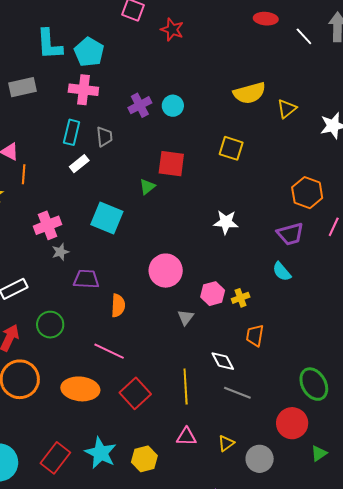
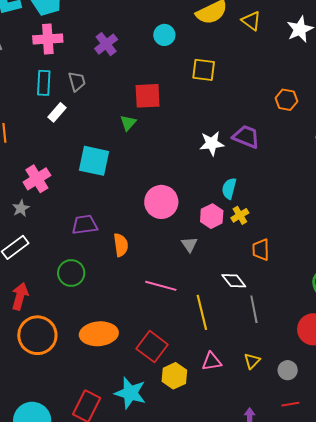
cyan circle: (173, 106) -> (164, 35), moved
yellow triangle: (287, 109) -> (251, 21), turned -35
orange hexagon: (307, 193) -> (286, 100), size x0.7
purple trapezoid: (290, 234) -> (246, 137), moved, turned -132
gray star: (60, 252) -> (21, 208), moved
cyan semicircle: (282, 272) -> (229, 188), moved, turned 65
green circle: (50, 325) -> (71, 273), moved
pink line: (109, 351) -> (161, 286), moved
red square: (135, 393) -> (152, 347), moved
gray line: (237, 393) -> (254, 309), turned 68
yellow hexagon: (144, 459) -> (174, 376), moved
gray circle: (260, 459) -> (288, 370), size x0.7

